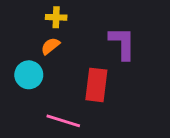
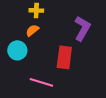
purple L-shape: (122, 43) -> (82, 28), turned 30

